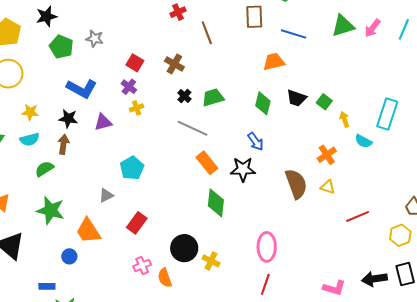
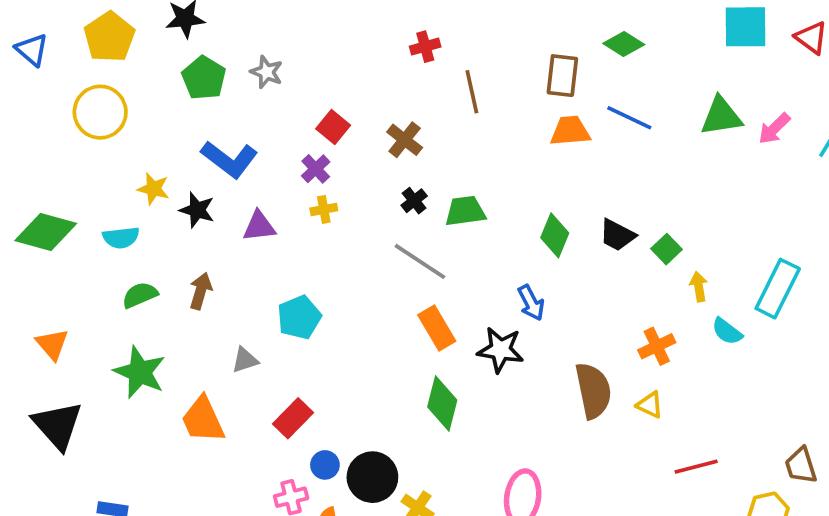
orange trapezoid: (274, 62) -> (570, 131), moved
yellow star: (30, 112) -> (153, 189), moved
brown arrow: (63, 144) -> (201, 291), moved
blue circle: (69, 256) -> (325, 465), moved

